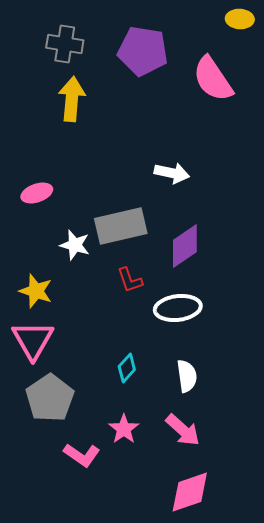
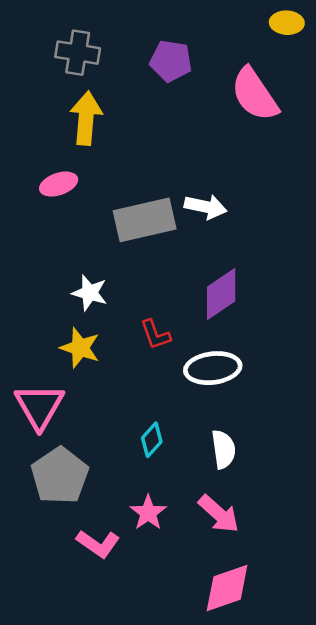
purple pentagon: (143, 51) -> (171, 61), size x0.7
pink ellipse: (37, 193) -> (59, 184), moved
gray rectangle: (121, 226) -> (145, 220), moved
yellow star: (36, 291) -> (80, 348), moved

